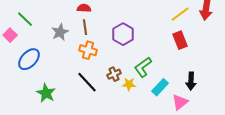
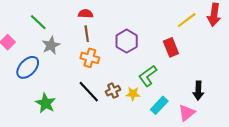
green line: (25, 19) -> (38, 22), moved
gray star: (60, 32) -> (51, 45), moved
red rectangle: (180, 40) -> (171, 47), moved
brown cross: (114, 74) -> (113, 91), moved
cyan rectangle: (160, 87) -> (159, 105), moved

